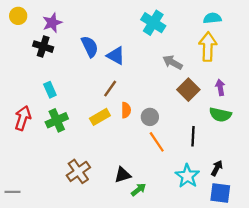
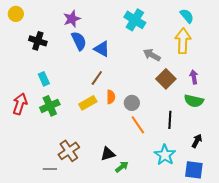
cyan semicircle: (212, 18) -> (187, 16), turned 56
purple star: (52, 23) -> (72, 19), moved
black arrow: (217, 168) -> (197, 141), moved
gray line: (12, 192) -> (50, 169), moved

